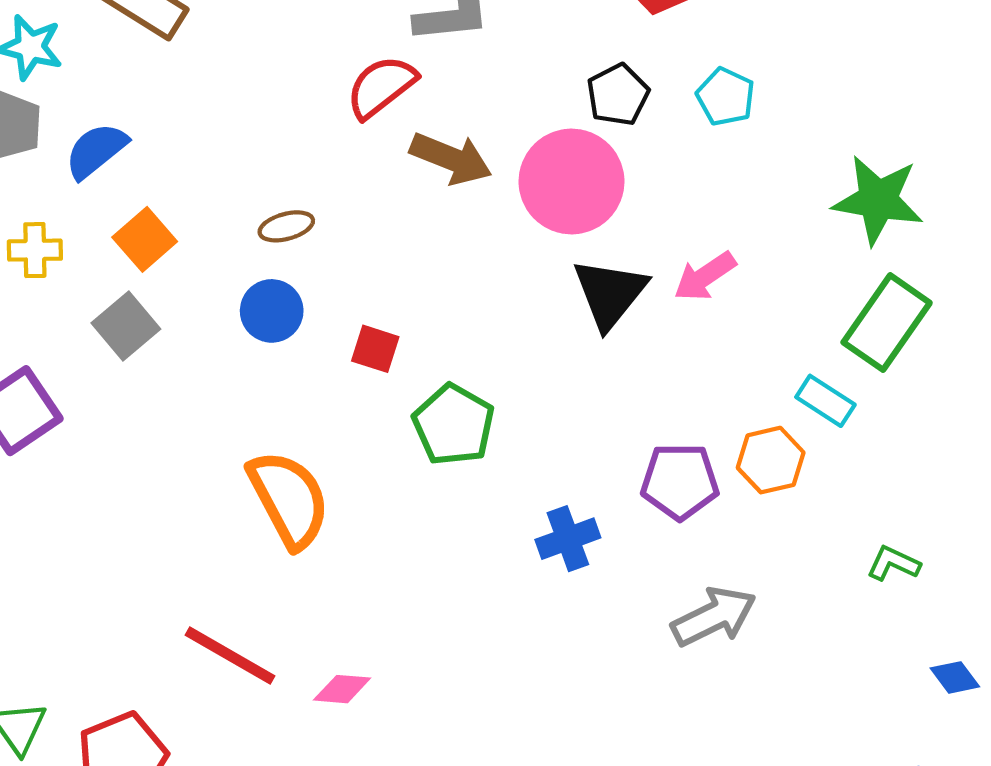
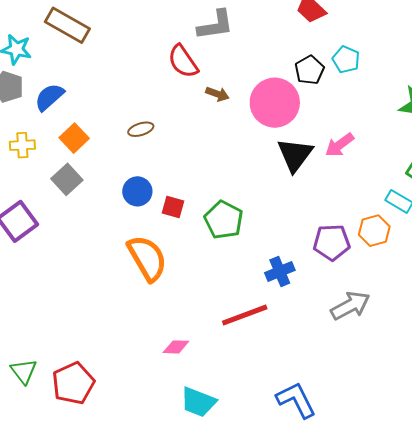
red semicircle: (381, 87) -> (183, 61), turned -84
black pentagon: (618, 95) -> (309, 70), moved
brown arrow: (451, 158) -> (217, 94), size x0.6
blue circle: (272, 311) -> (137, 191), moved
red square: (375, 349) -> (173, 207), moved
red line: (230, 655) -> (245, 315), moved, turned -48

